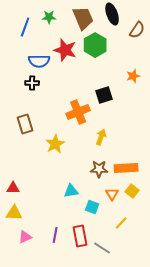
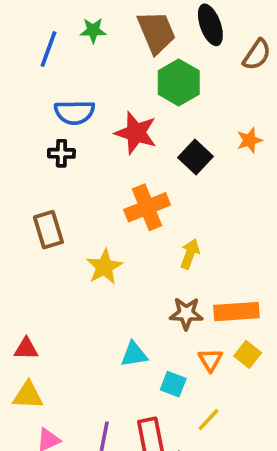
red star: (65, 50) -> (136, 133), moved
black square: (104, 95) -> (195, 157), moved, turned -30
yellow line: (121, 223) -> (209, 420), moved

